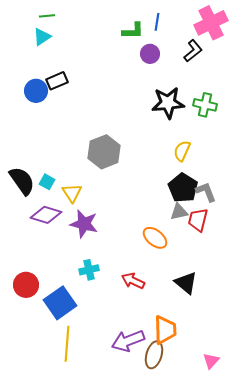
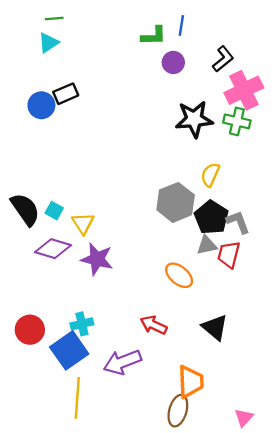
pink cross: (211, 23) -> (244, 90), moved
gray hexagon: (104, 152) -> (176, 202), moved
cyan cross: (89, 270) -> (82, 324), moved
purple arrow: (128, 341) -> (122, 362), moved

